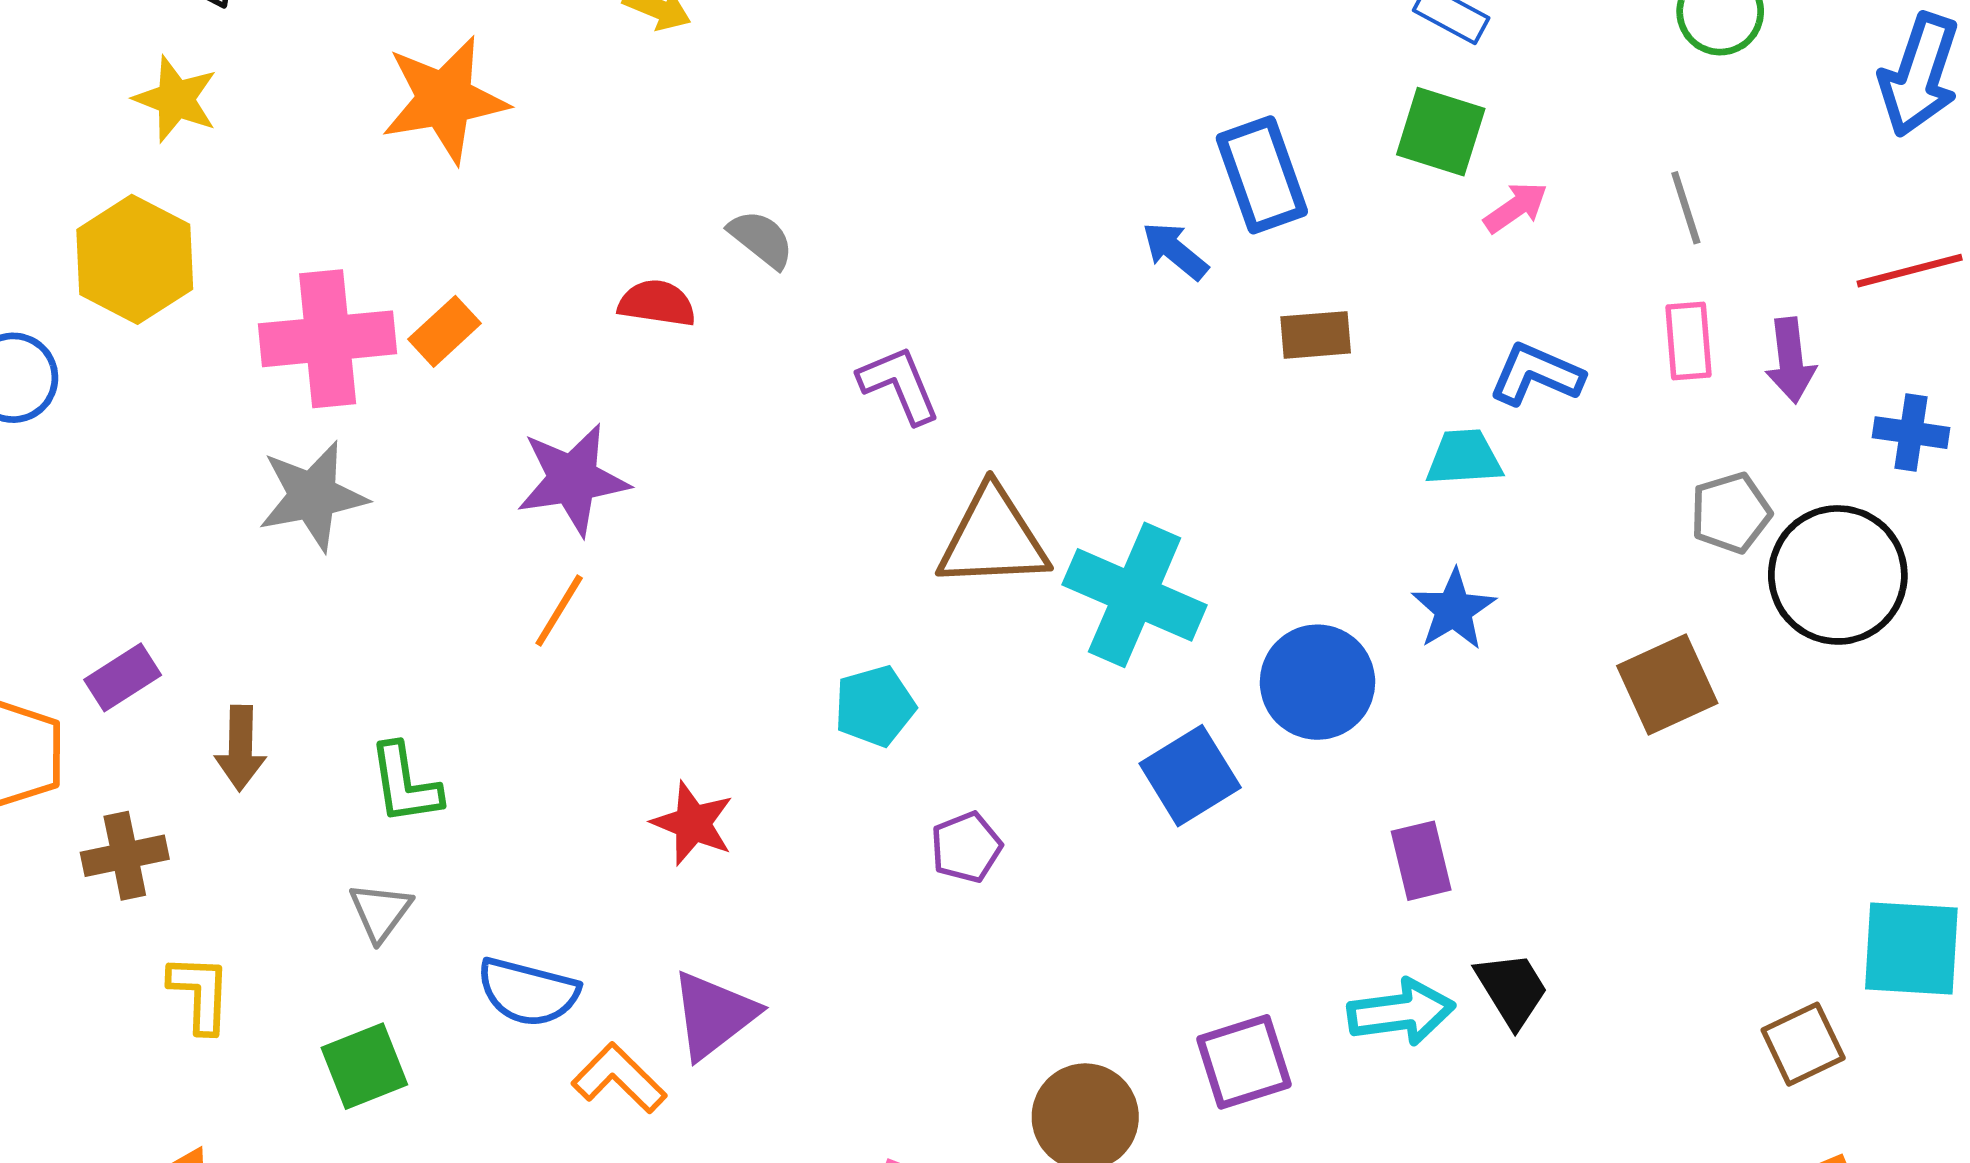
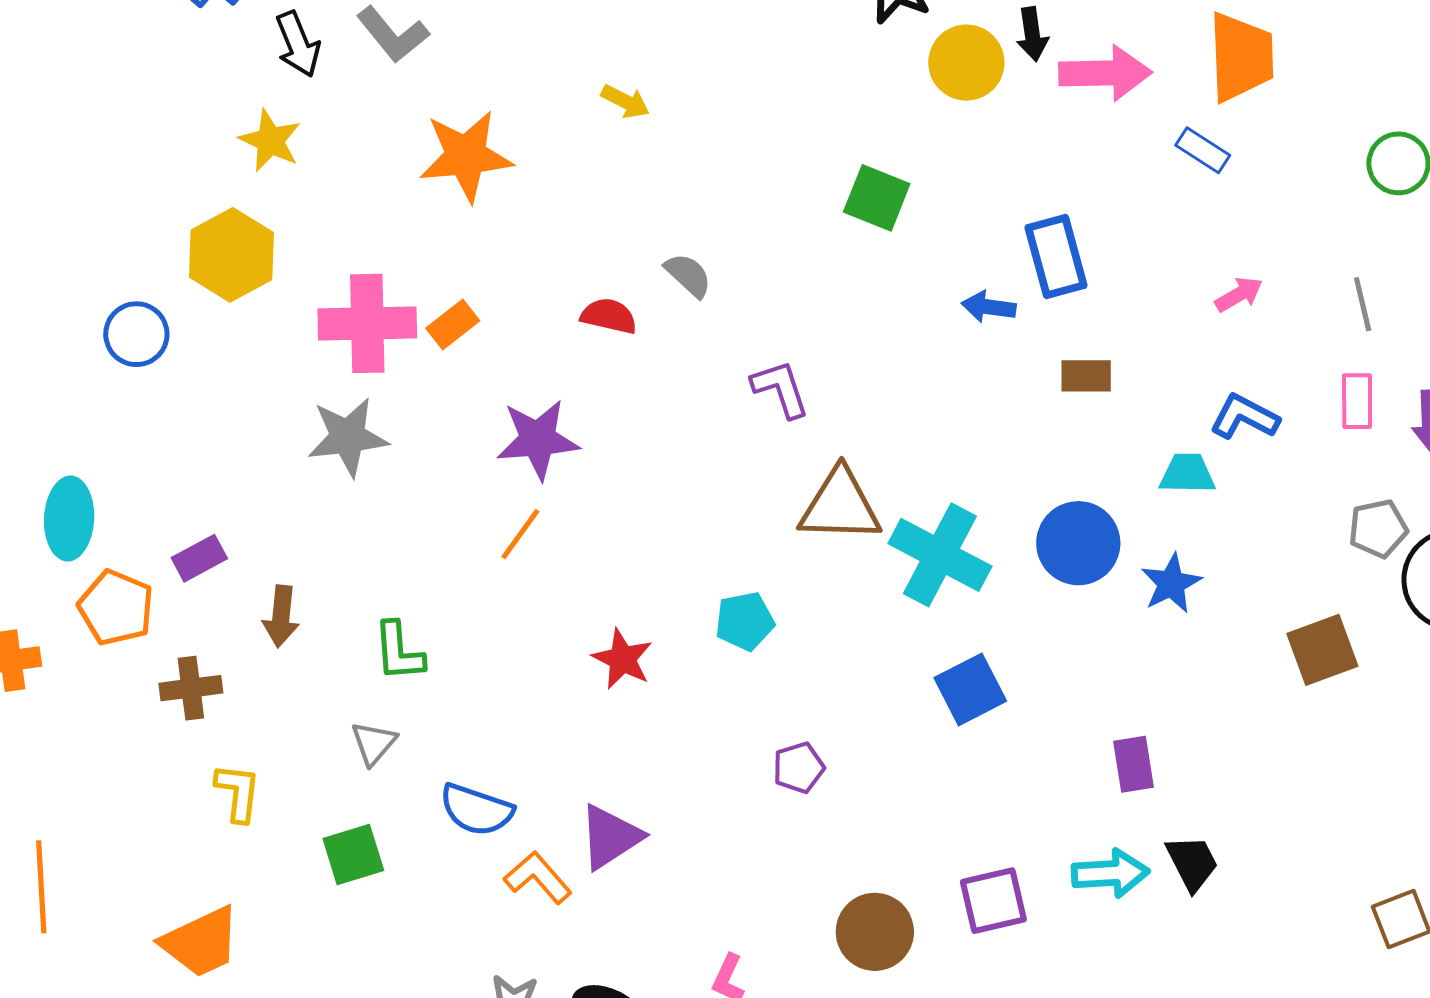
green square: (1441, 132) -> (877, 198), moved
blue arrow: (1175, 251) -> (989, 307), turned -36
blue circle: (1317, 682) -> (1078, 543), moved
red star: (693, 823) -> (622, 659), moved
purple pentagon: (966, 847) -> (799, 768), moved

